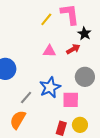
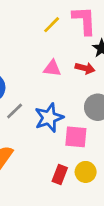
red arrow: (73, 49) -> (85, 68), turned 40
gray line: (26, 97) -> (15, 111), moved

